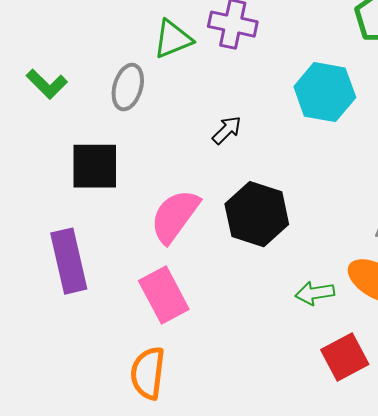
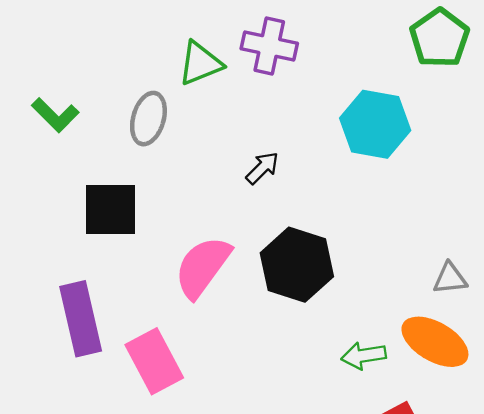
pink rectangle: (164, 295) -> (154, 361), moved

